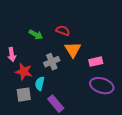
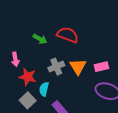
red semicircle: (63, 31) -> (68, 35), size x1.5
orange triangle: (73, 50) -> (78, 67), moved
gray square: (24, 95) -> (28, 100), turned -35

